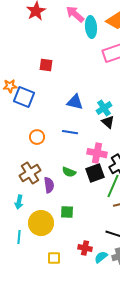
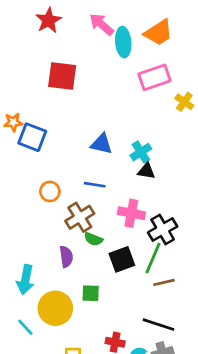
red square: (46, 65) -> (62, 76), moved, size x1.6
black triangle: (108, 122) -> (146, 171), turned -32
brown cross: (30, 173) -> (80, 217), moved
black square: (95, 173) -> (122, 259), moved
cyan arrow: (19, 202) -> (25, 280), size x1.5
cyan line: (19, 237) -> (25, 327), turned -48

